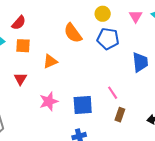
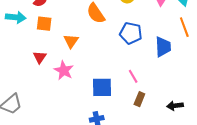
blue pentagon: (108, 39) -> (131, 33), moved
orange triangle: (50, 61) -> (71, 41), turned -35
pink star: (49, 101) -> (64, 70), moved, turned -30

